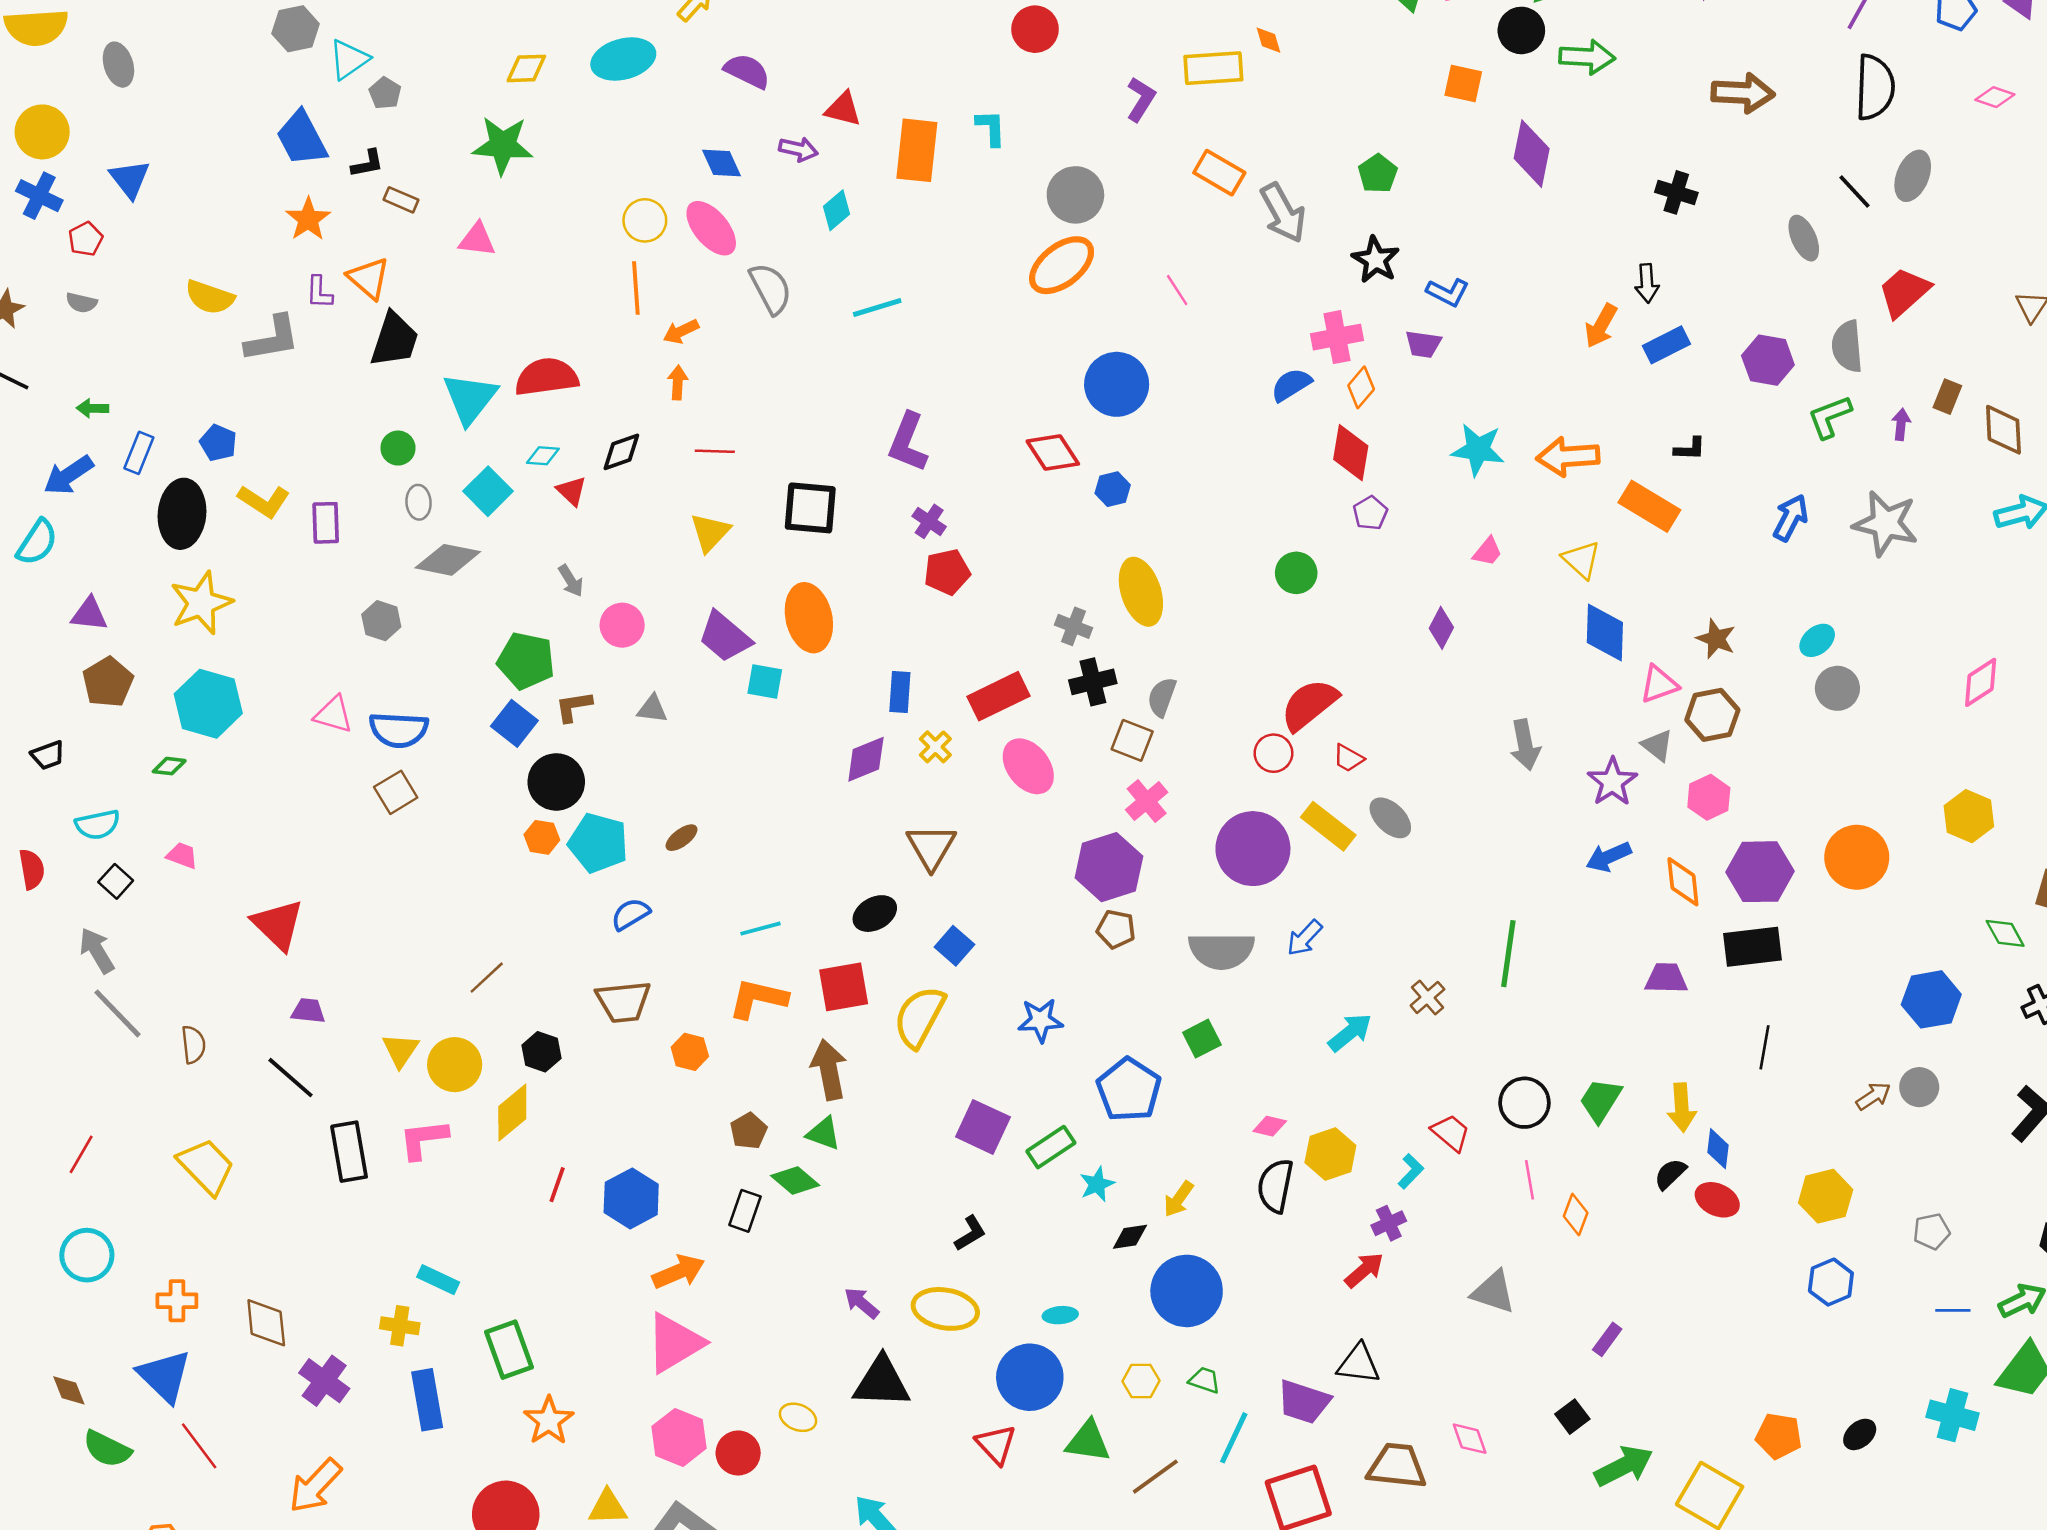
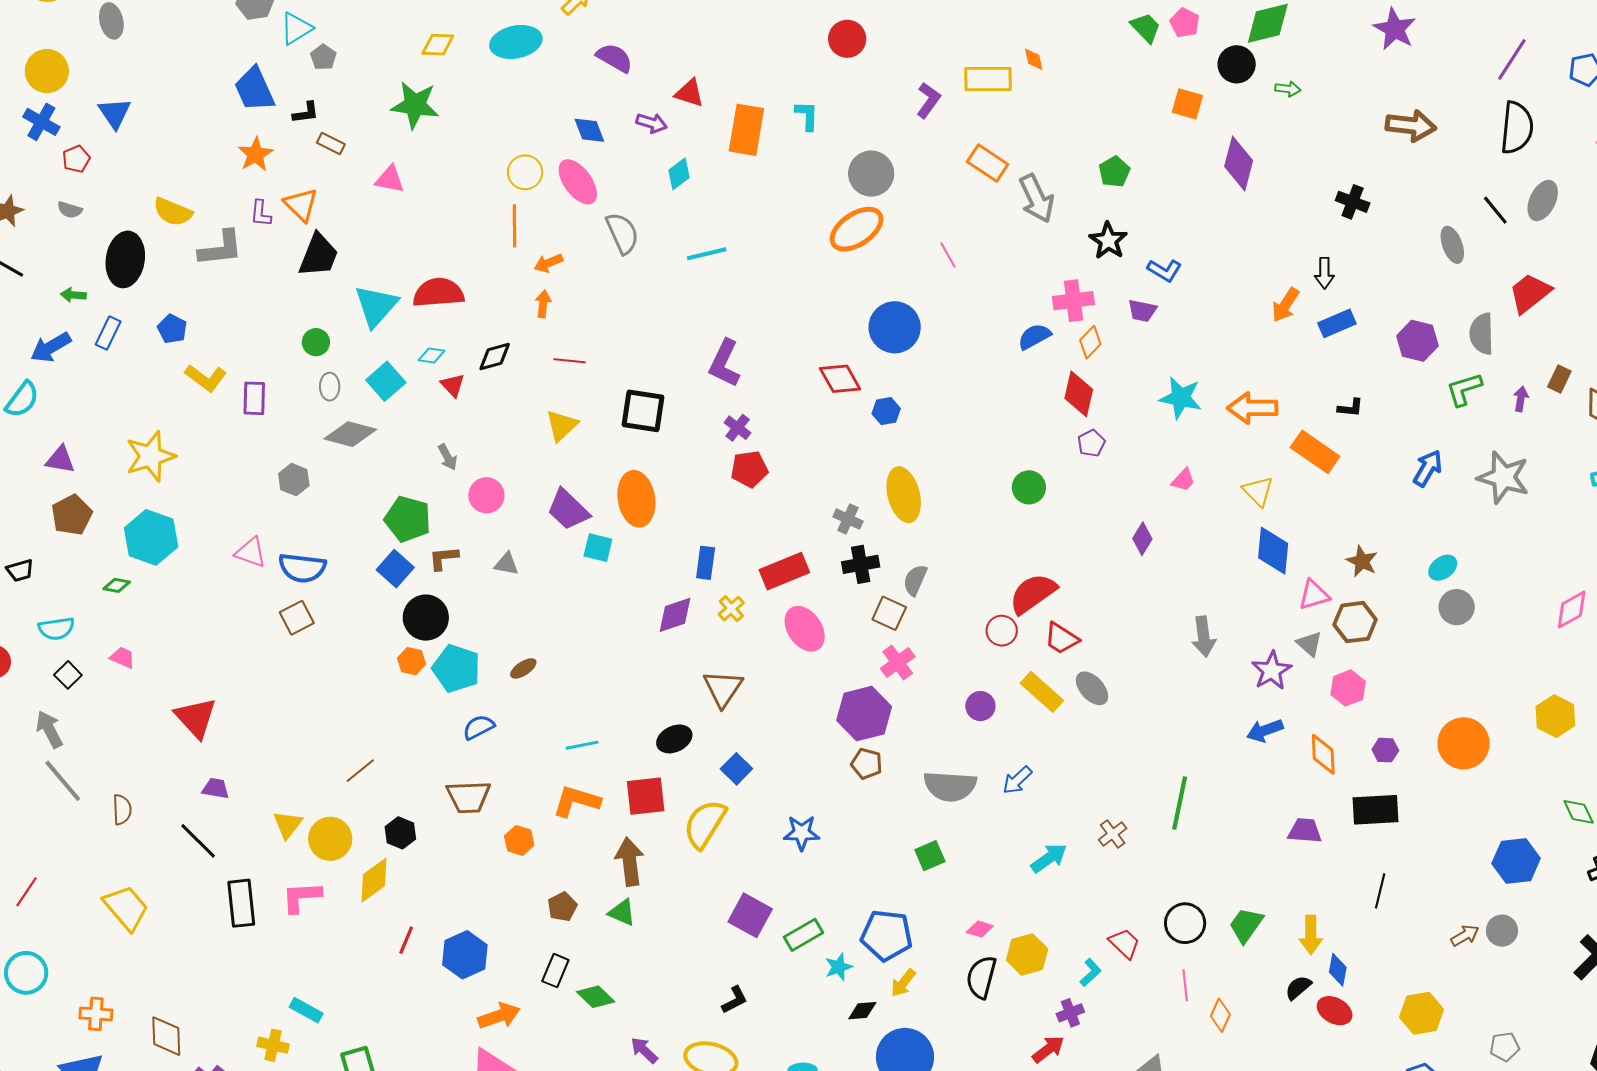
green arrow: (1587, 57) -> (1288, 89), size x0.6
black ellipse: (182, 514) -> (125, 259), moved
red trapezoid: (1348, 758) -> (1061, 638), size x1.4
purple circle: (1253, 849) -> (980, 706), size x0.5
purple hexagon: (1760, 872) -> (1385, 750), size x0.5
blue pentagon: (1129, 1090) -> (887, 935), moved, turned -30
green diamond: (795, 1181) -> (596, 997), moved

